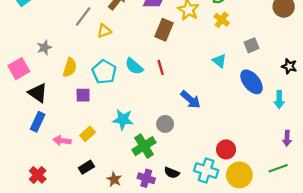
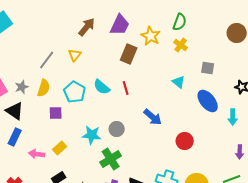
gray line: (83, 16) -> (47, 60), moved
yellow triangle: (104, 31) -> (75, 55), turned -32
gray square: (252, 45) -> (208, 68), turned 32
gray star: (44, 48) -> (22, 87), moved
gray circle: (165, 124) -> (117, 129), moved
red circle: (226, 149) -> (185, 141), moved

